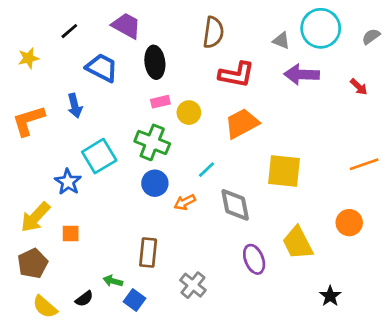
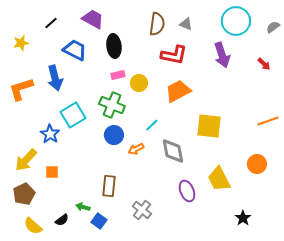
gray triangle: (281, 41) -> (186, 24), moved
purple arrow: (302, 74) -> (222, 55), turned -110
blue arrow: (75, 106) -> (55, 78), size x1.4

